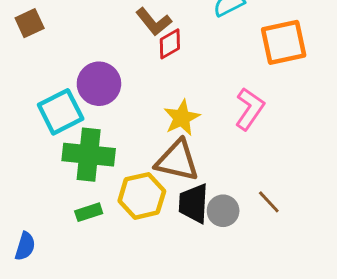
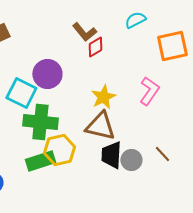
cyan square: (61, 112) -> (21, 93), turned -36
yellow hexagon: (142, 196) -> (59, 150), moved
green rectangle: (89, 212) -> (40, 161), size x1.6

